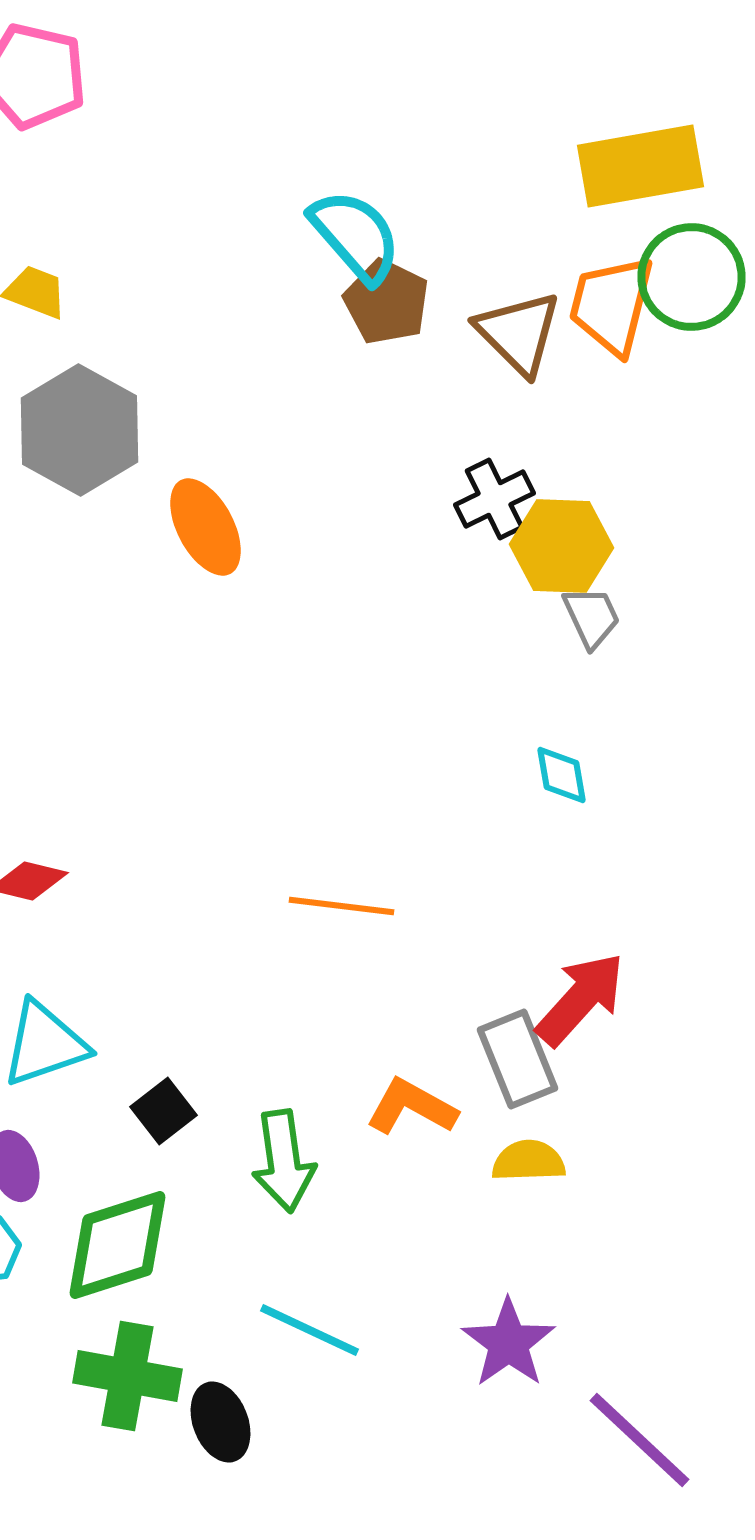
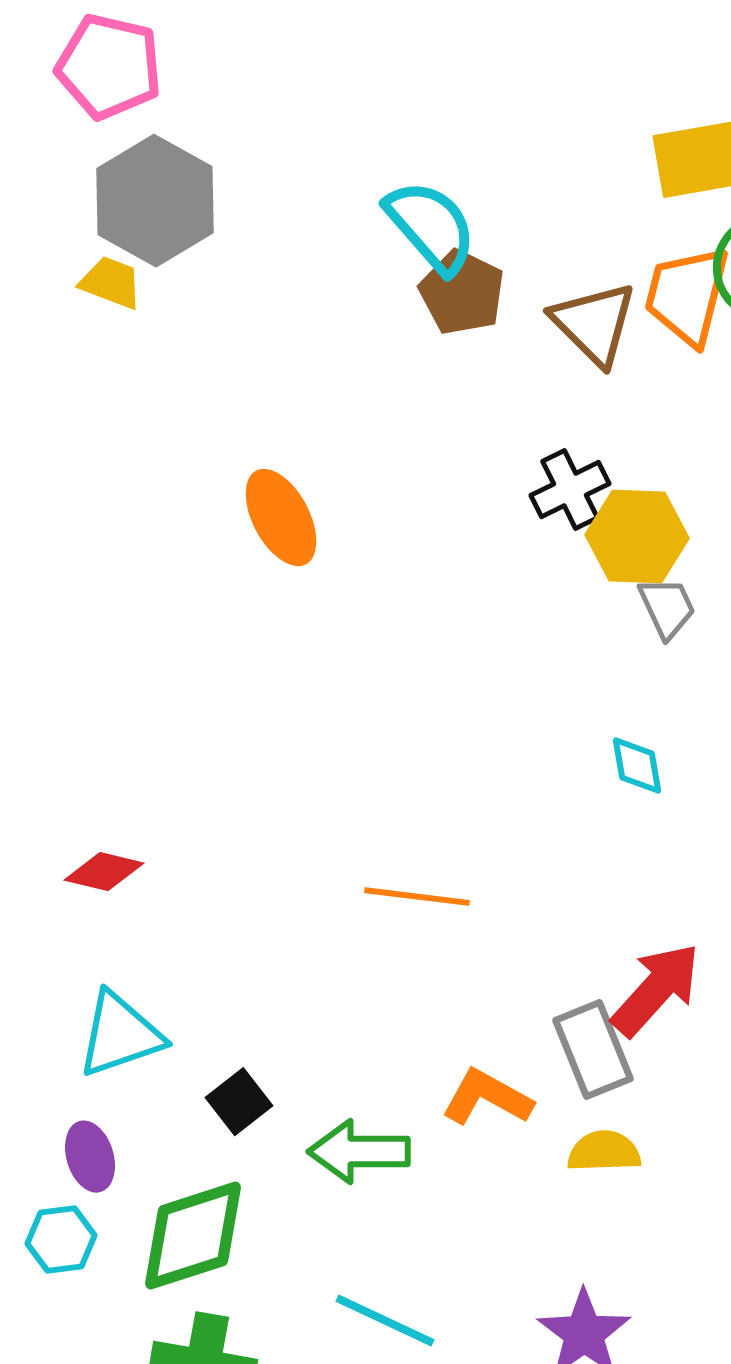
gray hexagon: (80, 430) -> (155, 201), moved
green arrow: (284, 1161) -> (359, 1152), turned 98

